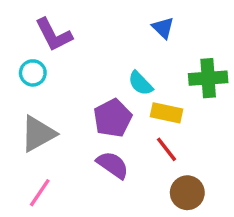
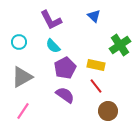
purple L-shape: (54, 35) -> (51, 20), moved
green cross: (208, 78) -> (120, 45), turned -30
cyan semicircle: (140, 83) -> (53, 46), moved

